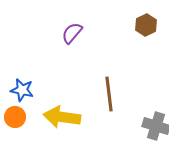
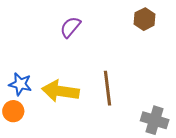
yellow arrow: (62, 117) -> (60, 91), moved

